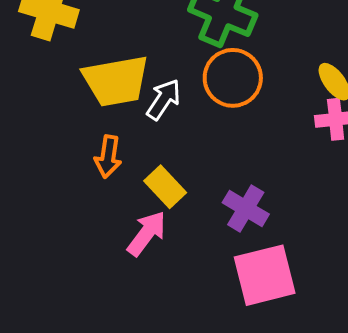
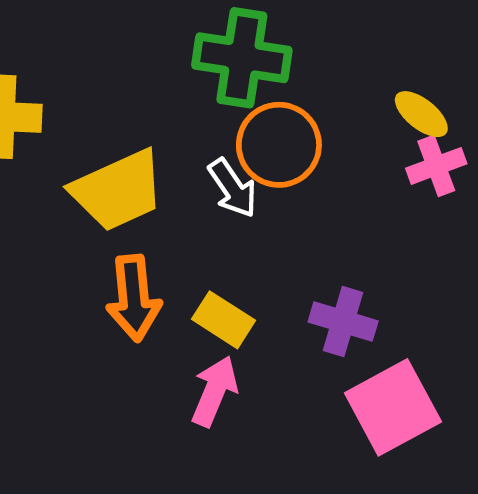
white arrow: (164, 99) -> (233, 188), moved, turned 126
orange arrow: (108, 157) -> (134, 298), size x1.4

